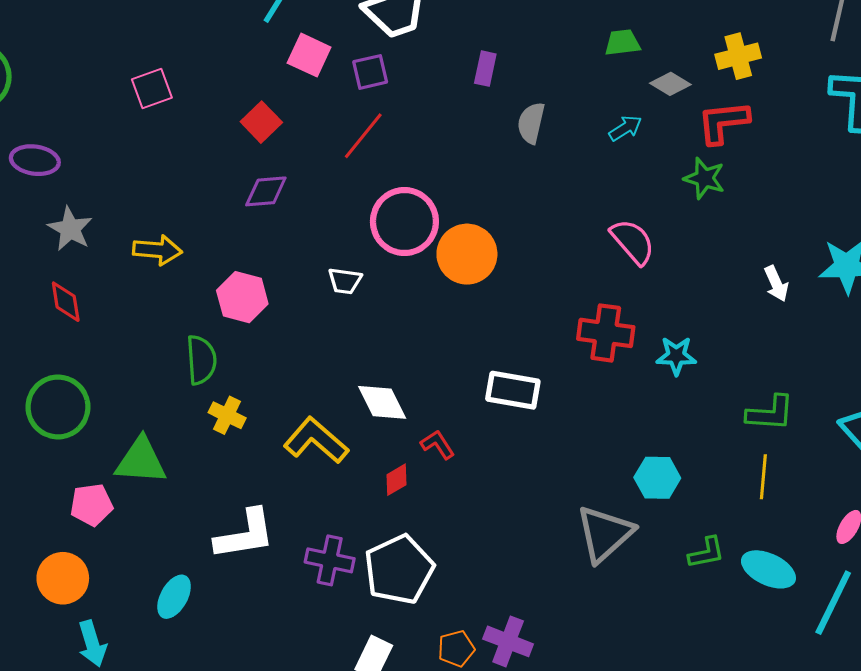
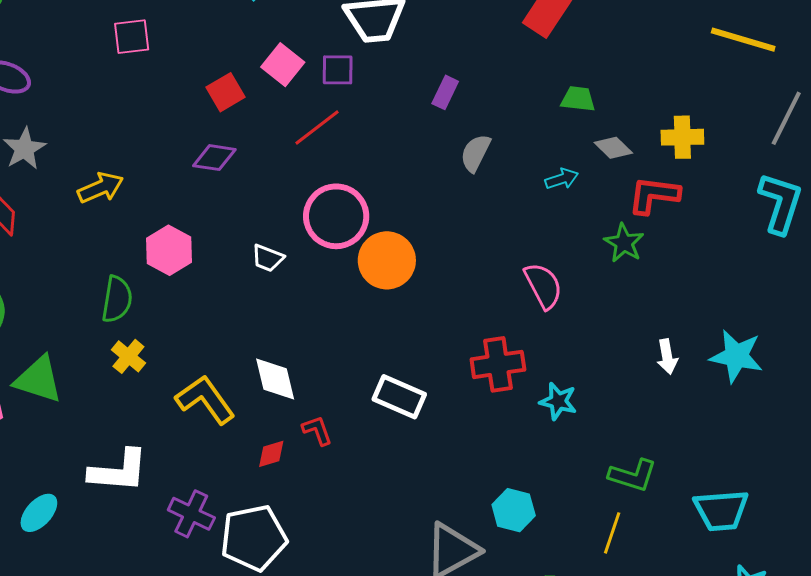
pink square: (309, 55) -> (283, 65), moved
yellow arrow: (157, 250) -> (101, 188), turned -42
red cross: (606, 333) -> (498, 364), turned -30

